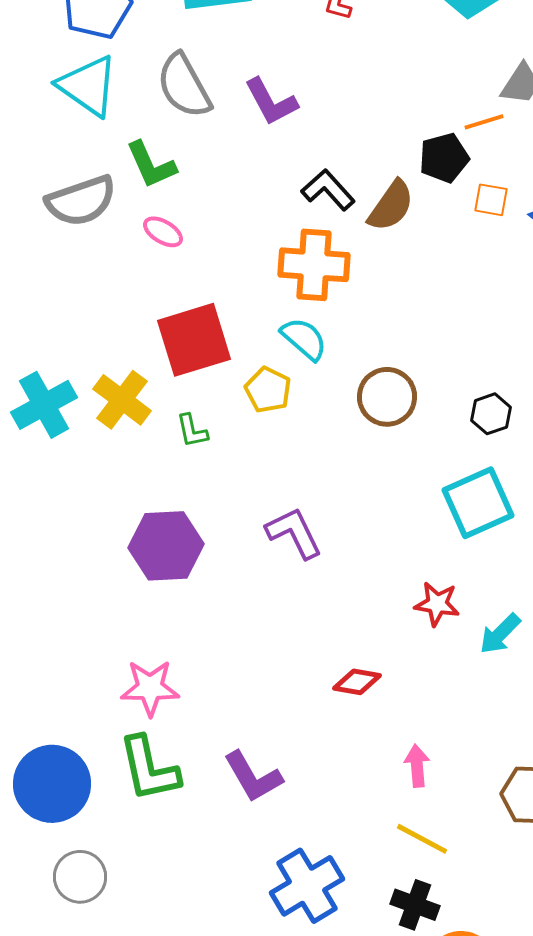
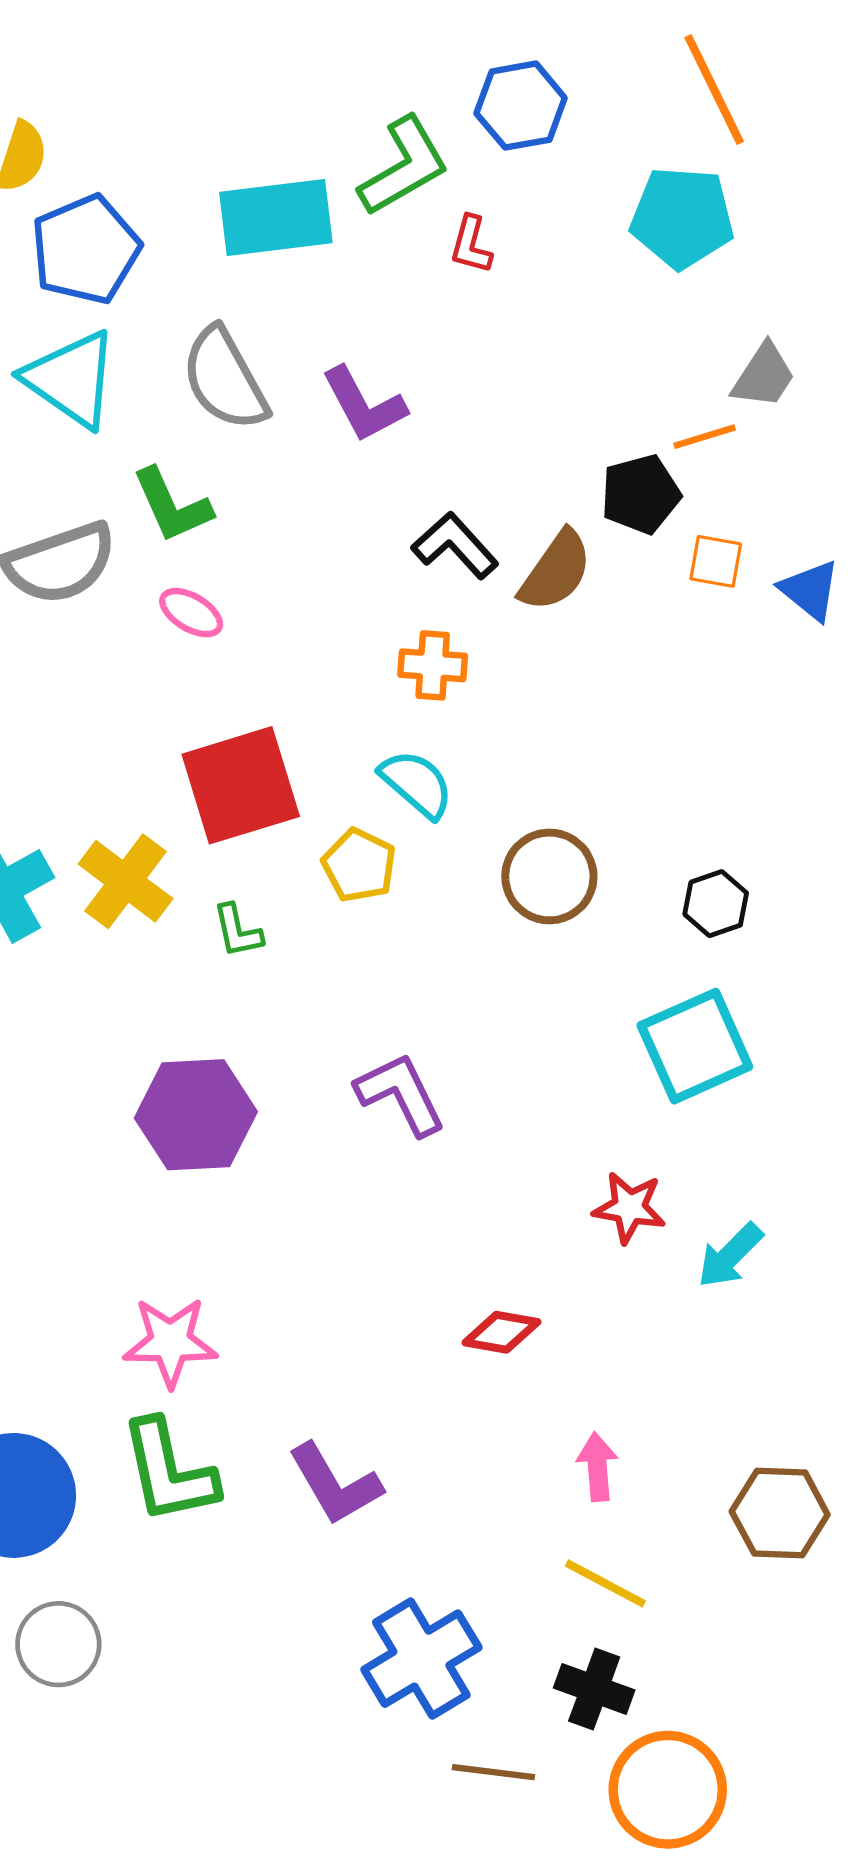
orange cross: (314, 265) -> (433, 665), size x0.6

